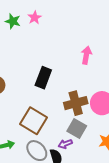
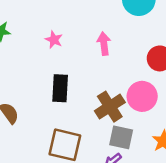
pink star: (35, 18) -> (54, 40), moved

